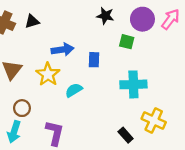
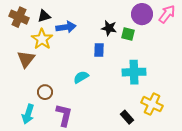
black star: (105, 16) -> (109, 28), moved
blue arrow: (63, 50) -> (66, 27), moved
yellow star: (48, 74) -> (42, 39), moved
brown circle: (22, 108) -> (45, 92), moved

